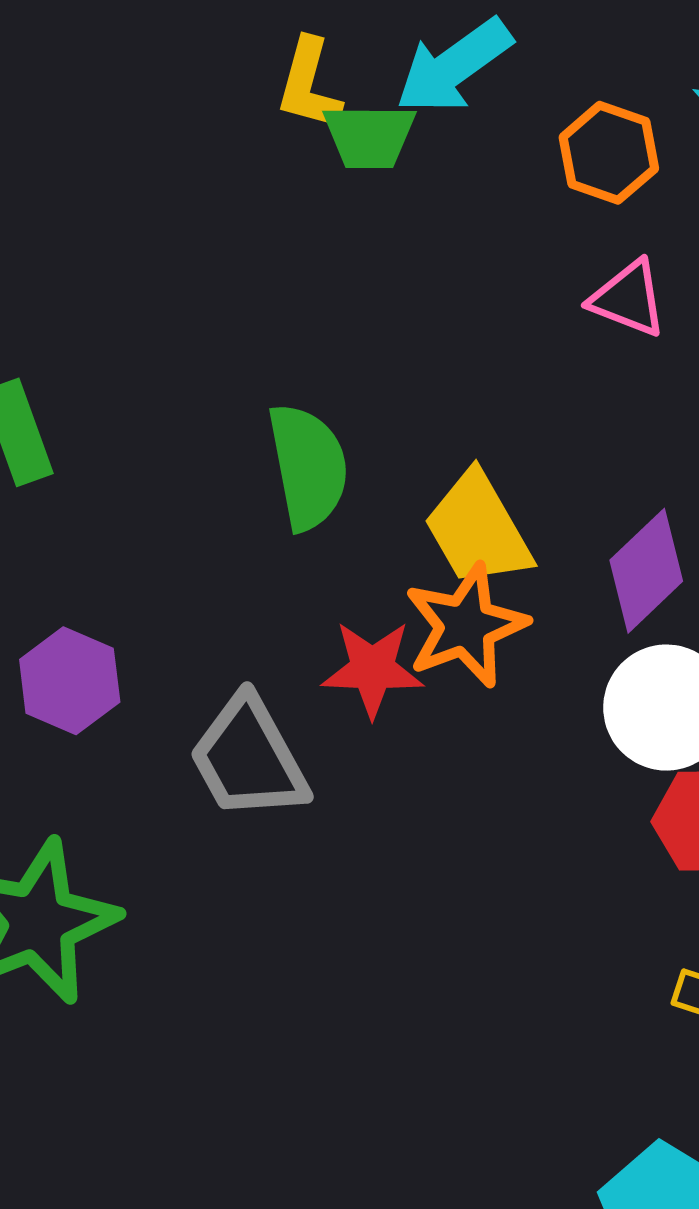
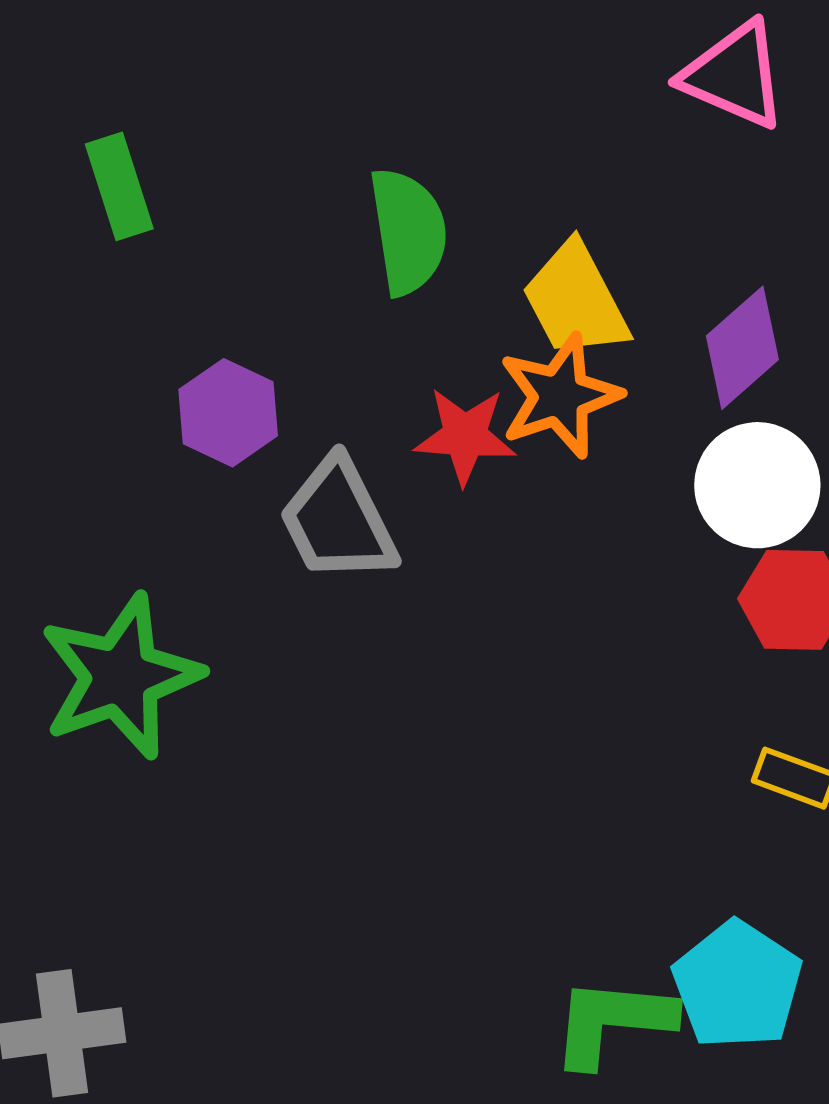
pink triangle: (628, 299) -> (734, 75), size x1.4
purple hexagon: (70, 681) -> (228, 413), moved

